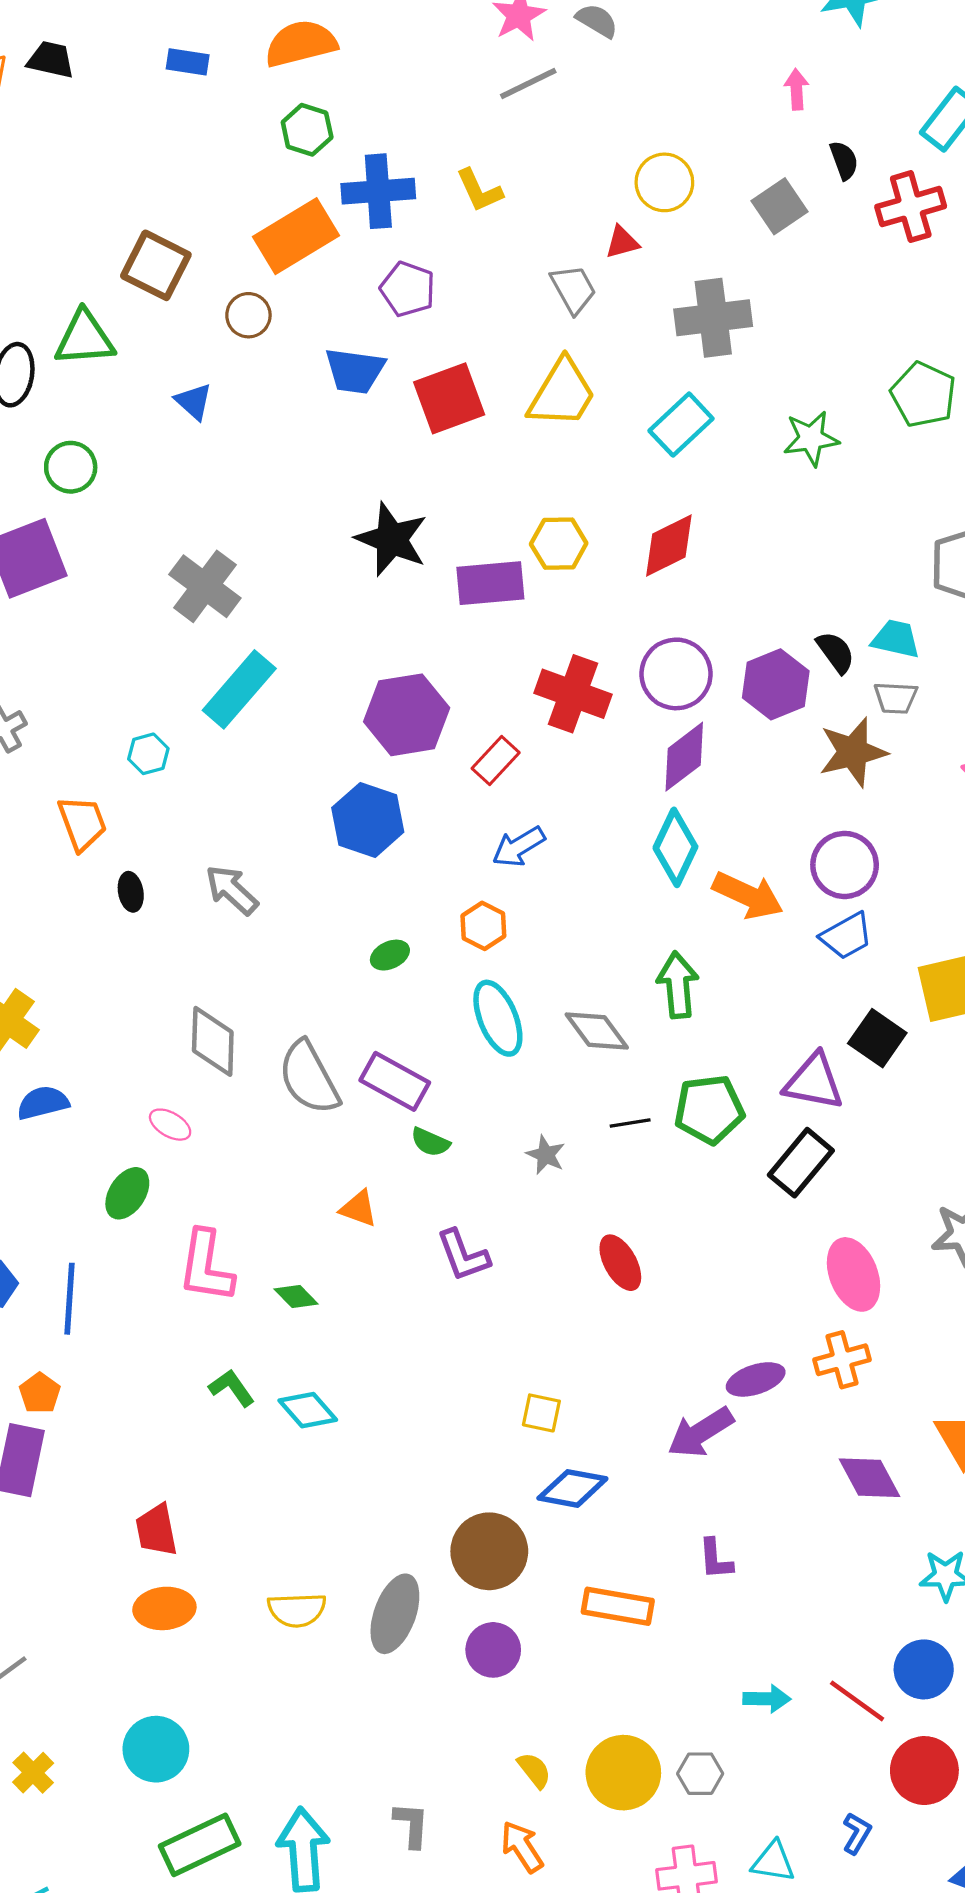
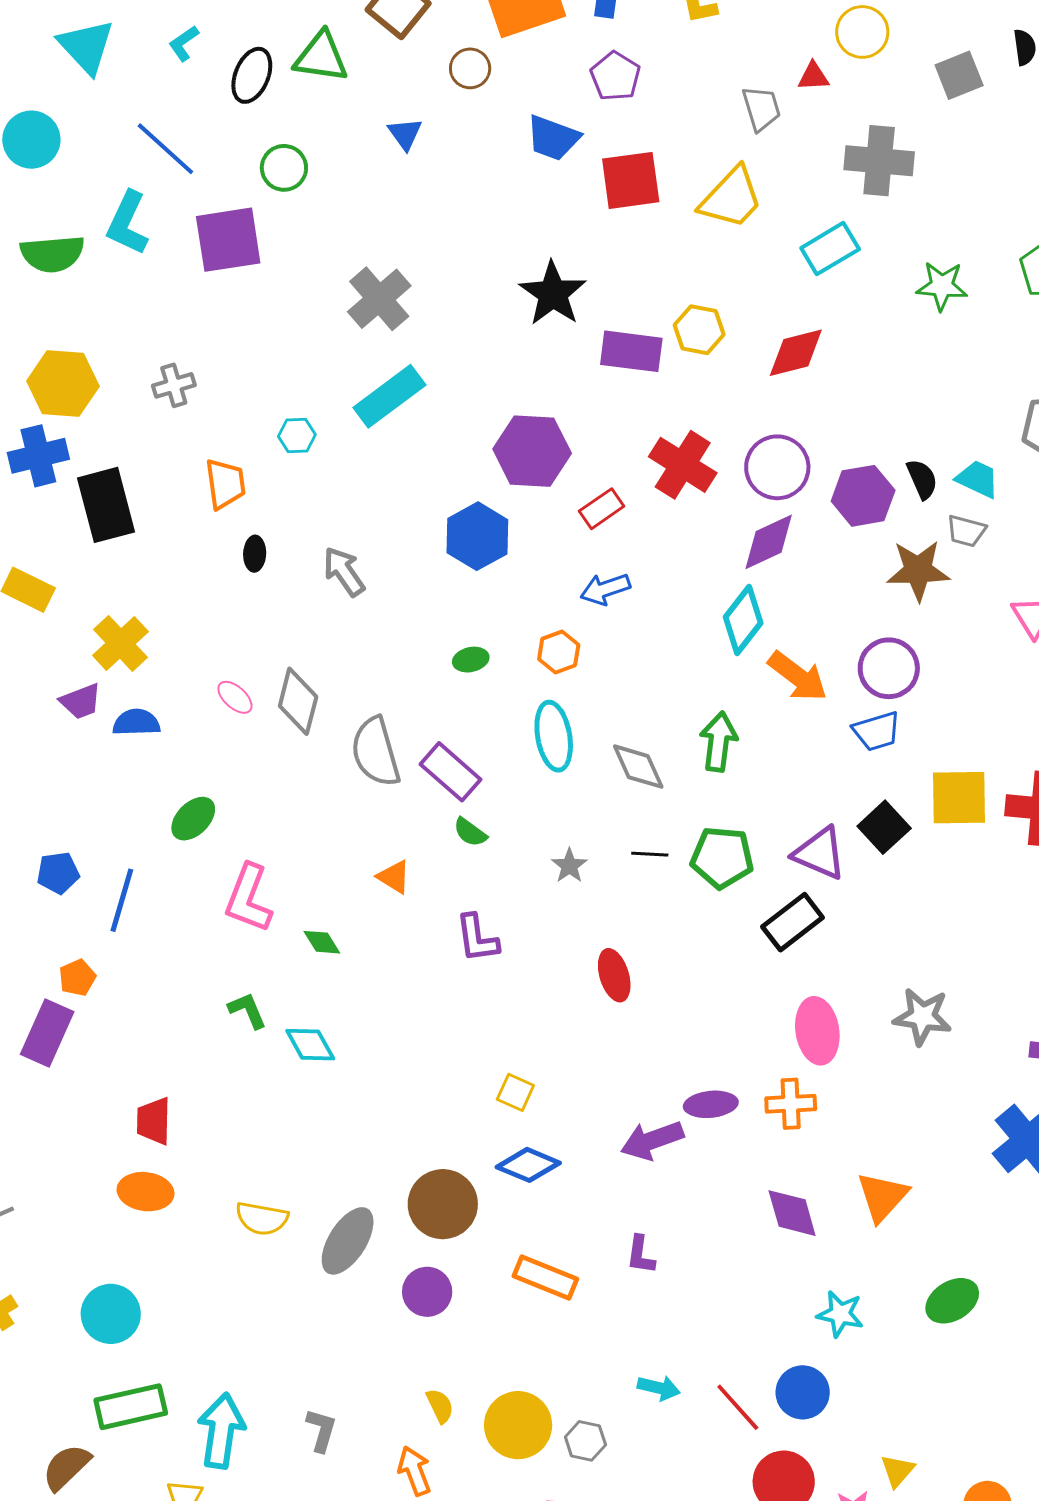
pink ellipse: (170, 1125) -> (235, 697), moved

